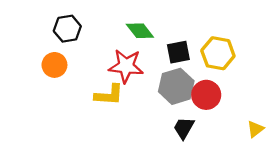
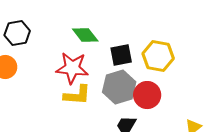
yellow L-shape: (109, 95) -> (77, 95), moved

